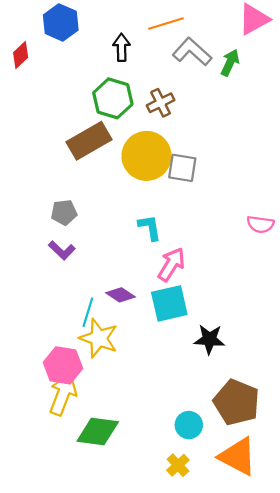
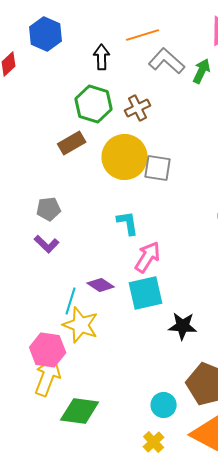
brown rectangle: (89, 141) -> (72, 143), size x0.7

